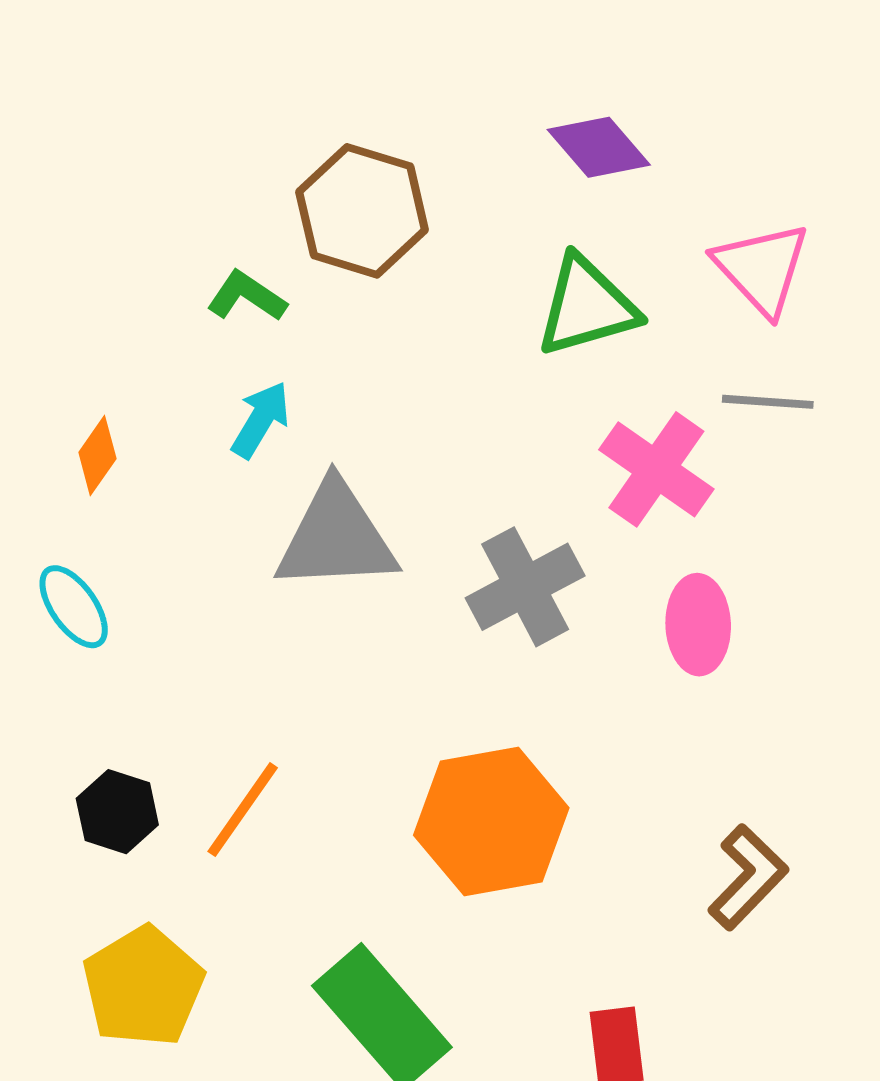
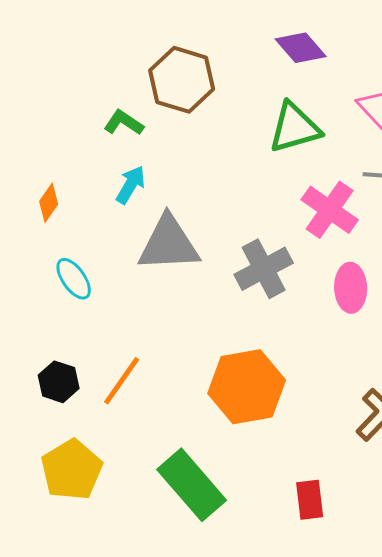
cyan ellipse: (74, 607) -> (74, 279), moved

